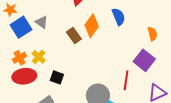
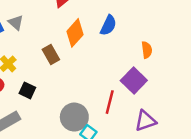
blue semicircle: (119, 17) -> (108, 25), turned 42
brown rectangle: (74, 35) -> (51, 55), moved

